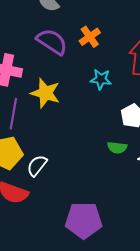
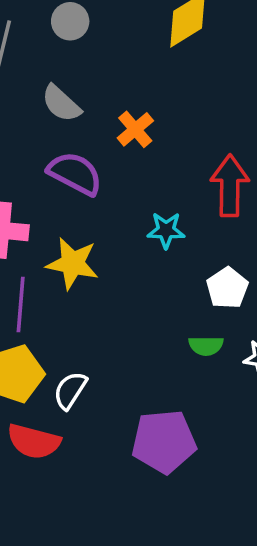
orange cross: (90, 37) -> (135, 129), moved
purple pentagon: (84, 220) -> (164, 442), moved

